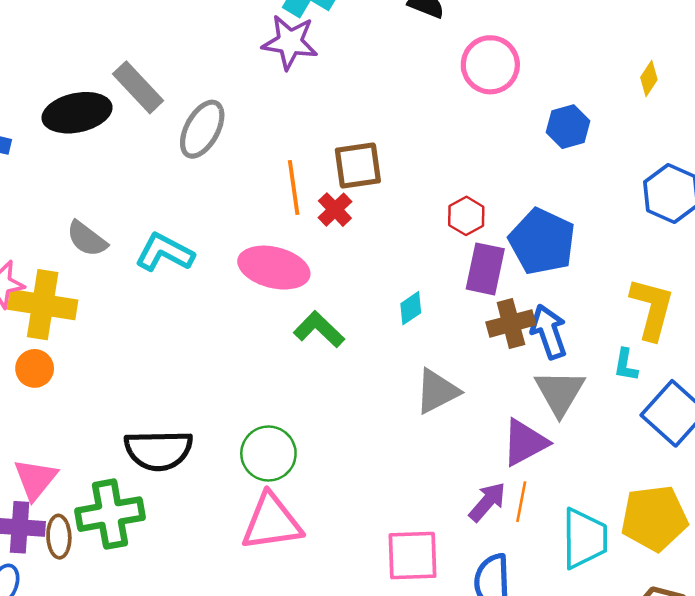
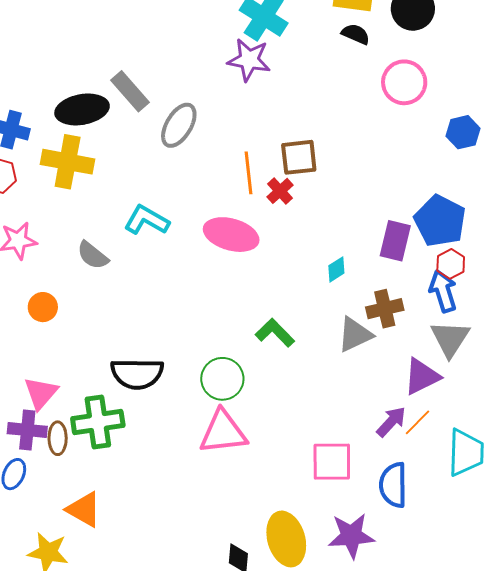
red hexagon: (466, 216) -> (451, 264), moved
gray semicircle: (87, 239) -> (93, 255), moved
yellow cross: (43, 305) -> (68, 162), moved
brown cross: (511, 323) -> (385, 309), moved
green L-shape: (319, 329) -> (275, 333), moved
orange line: (521, 502) -> (418, 422), turned 32

